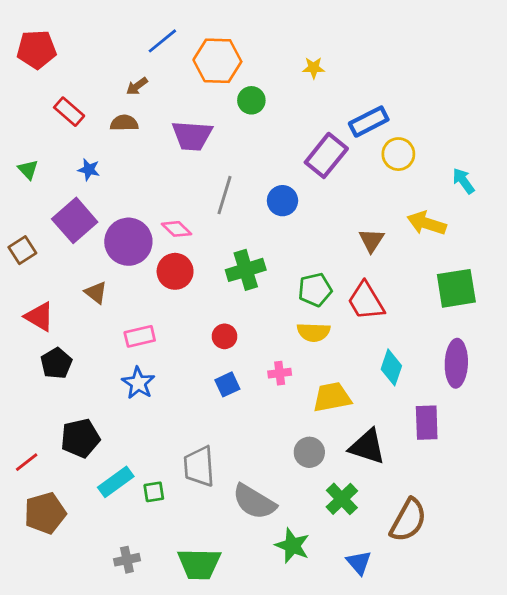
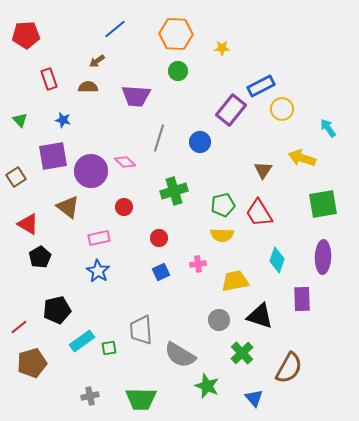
orange hexagon: (217, 61) -> (176, 34), moved
red rectangle: (69, 112) -> (49, 79), turned 30
purple square: (75, 220) -> (53, 156), turned 32
red circle: (175, 271) -> (124, 207), moved, size x0.7
brown triangle: (96, 293) -> (68, 207), size x1.4

